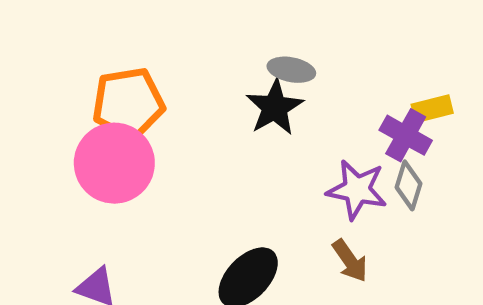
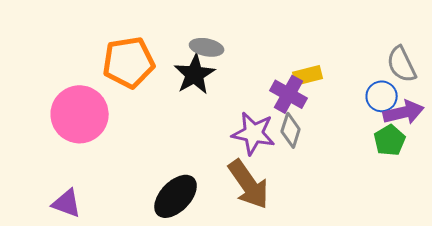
orange pentagon: (128, 103) -> (129, 62), moved
brown arrow: (350, 261) -> (249, 184), size x1.6

